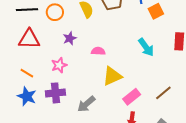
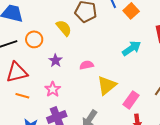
cyan arrow: (146, 47) -> (132, 48), turned -72
orange line: (27, 73) -> (22, 96), moved

